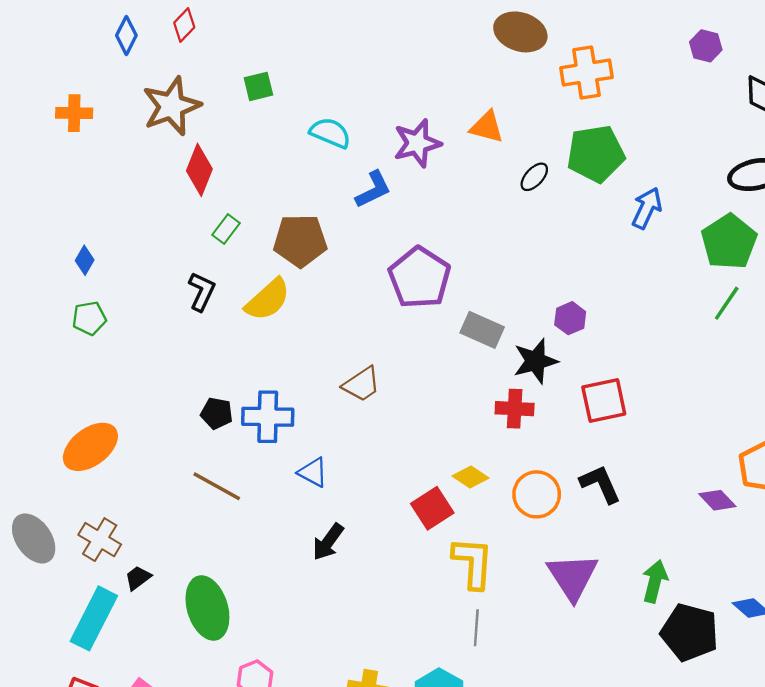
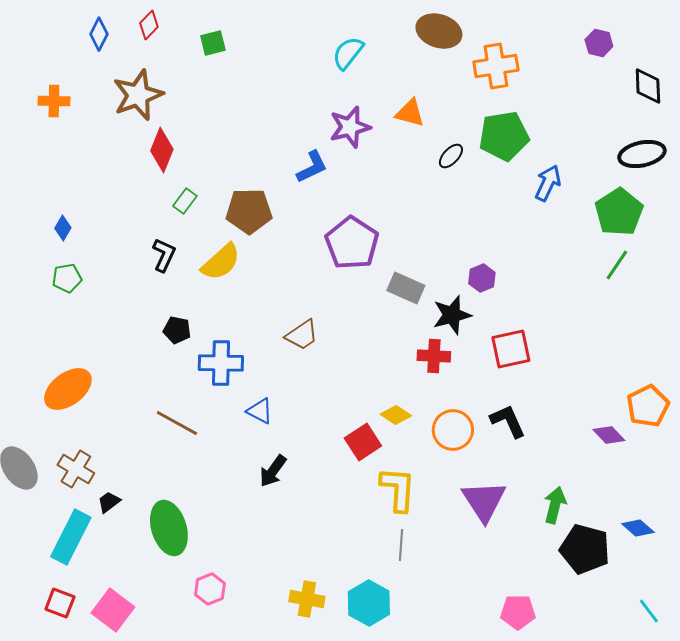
green square: (258, 86) -> (213, 43), moved
cyan semicircle: (330, 133) -> (348, 53), moved, turned -75
black pentagon: (217, 413) -> (177, 330), moved

